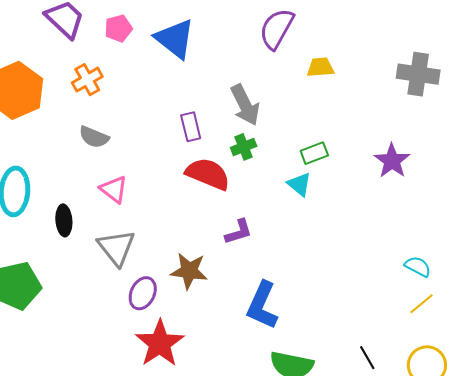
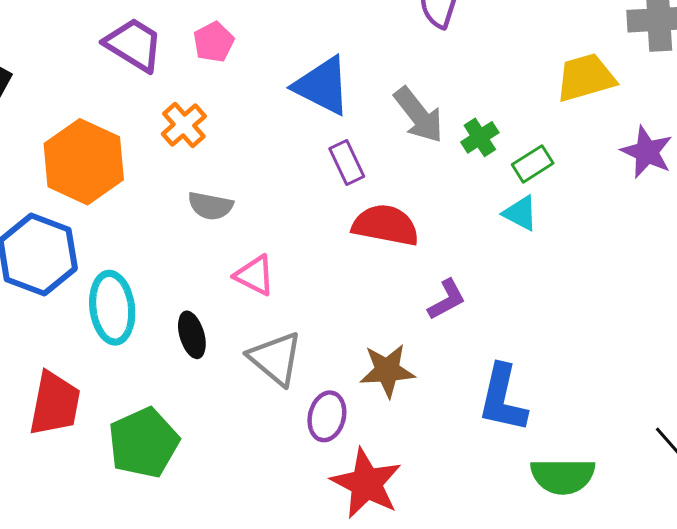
blue triangle: (175, 39) -> (322, 86), moved
yellow trapezoid: (320, 67) -> (586, 78), moved, size x1.5
green cross: (244, 147) -> (480, 137), moved

